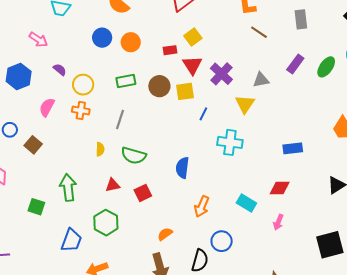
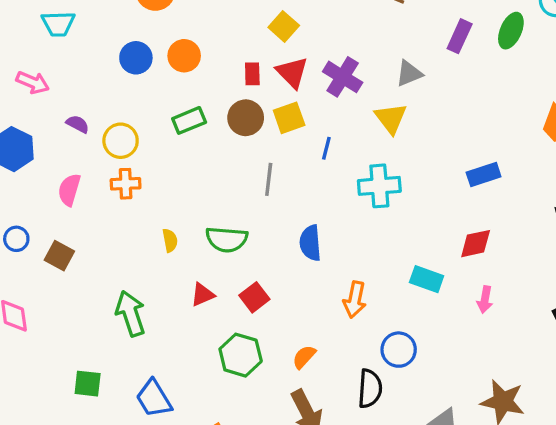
red rectangle: (170, 50) -> (252, 74), moved, turned -72
gray line: (120, 119) -> (269, 179), moved
green square: (36, 207) -> (88, 384), moved
green hexagon: (106, 223) -> (241, 355), moved
blue trapezoid: (71, 240) -> (154, 398), turned 140

